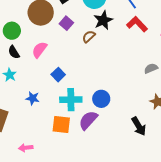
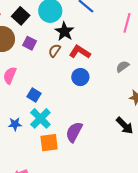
red L-shape: (137, 24) -> (80, 52), moved
blue circle: (101, 99) -> (80, 77), moved
cyan cross: (71, 100) -> (40, 118), moved, turned -30

